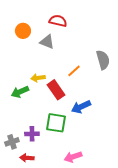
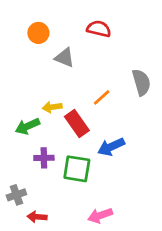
red semicircle: (58, 21) -> (99, 29), moved
orange circle: (23, 31) -> (38, 33), moved
purple cross: (32, 134) -> (44, 158), moved

